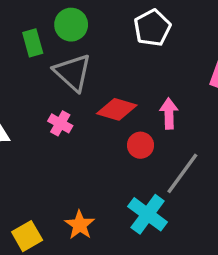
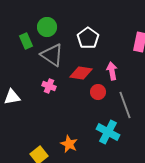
white pentagon: (152, 28) -> (88, 38), moved
gray line: (182, 173) -> (125, 105), turned -48

